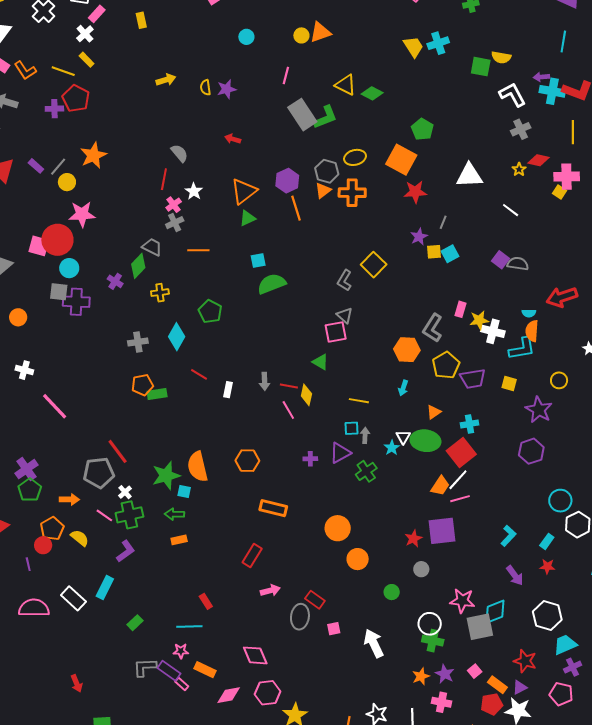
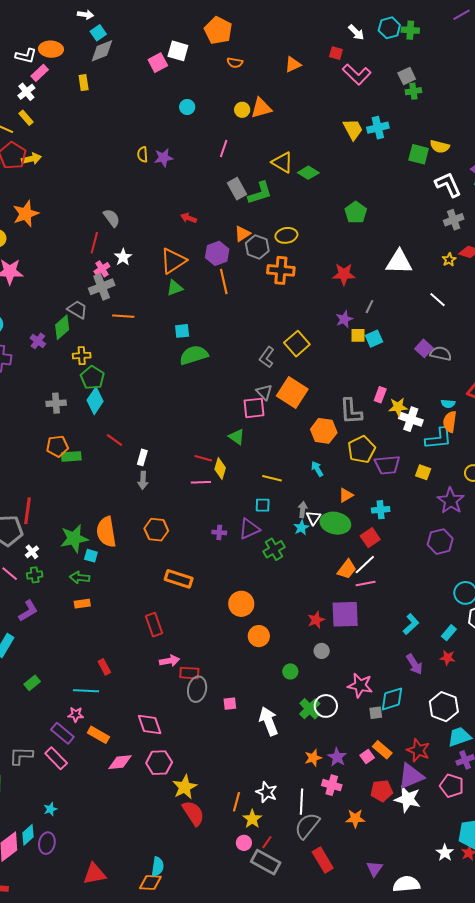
yellow arrow: (166, 80) -> (31, 159), moved
gray rectangle: (302, 115) -> (237, 189), size x0.7
red arrow: (233, 139) -> (189, 218), moved
orange square: (401, 160) -> (292, 392), moved
orange triangle: (323, 190) -> (242, 234), moved
gray cross: (175, 223) -> (102, 287), size x1.4
green pentagon: (210, 312) -> (92, 378), moved
gray L-shape: (433, 328) -> (351, 411), turned -40
gray arrow: (265, 381) -> (143, 480), moved
cyan arrow: (403, 388) -> (317, 469), turned 126
pink line: (288, 410) -> (201, 482), turned -66
gray arrow: (365, 435) -> (303, 510), moved
red line: (118, 451) -> (28, 511), turned 40
red square: (461, 453) -> (370, 538), size x0.7
green cross: (129, 515) -> (35, 575), size x0.6
red rectangle: (252, 555) -> (154, 625), turned -55
red rectangle: (315, 600) -> (189, 673), moved, turned -36
gray square: (480, 627) -> (376, 713), size x0.5
green cross: (433, 641) -> (310, 709), moved, turned 30
gray L-shape: (145, 667) -> (21, 756), moved
pink rectangle: (182, 684) -> (56, 758), moved, size x1.6
orange rectangle: (497, 685) -> (382, 750), moved
purple triangle: (520, 687) -> (411, 776), size x1.8

